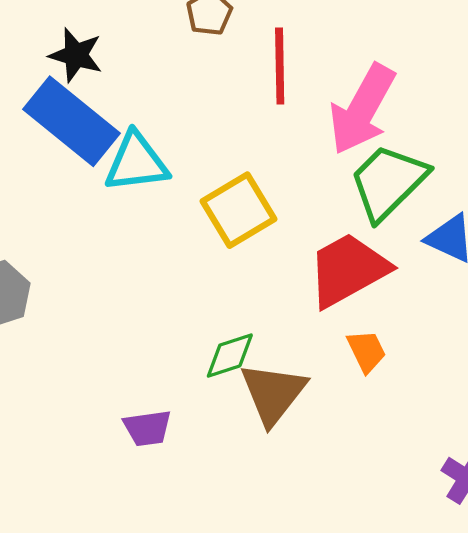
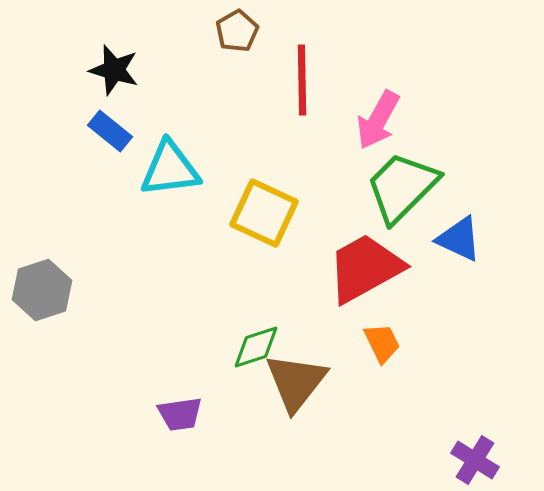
pink arrow: (362, 109) -> (378, 120), size x0.7
blue rectangle: (71, 121) -> (110, 131), size x0.5
yellow square: (238, 210) -> (264, 213), turned -34

